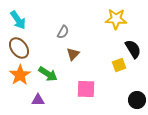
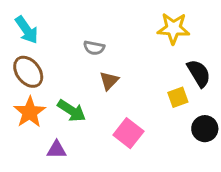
gray semicircle: (63, 32) -> (94, 48), turned 72
pink square: (86, 89) -> (128, 133), turned 36
black circle: (137, 100) -> (205, 129), moved

